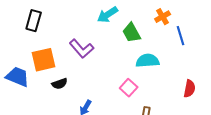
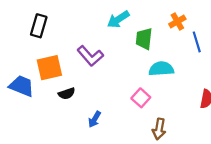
green trapezoid: (132, 33) -> (144, 39), turned 35

